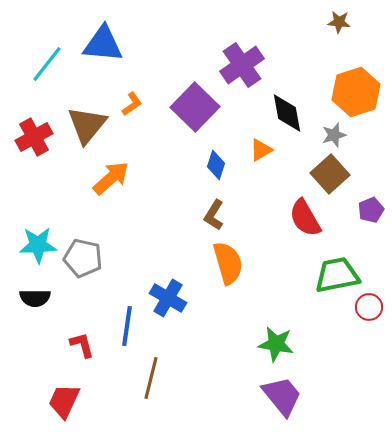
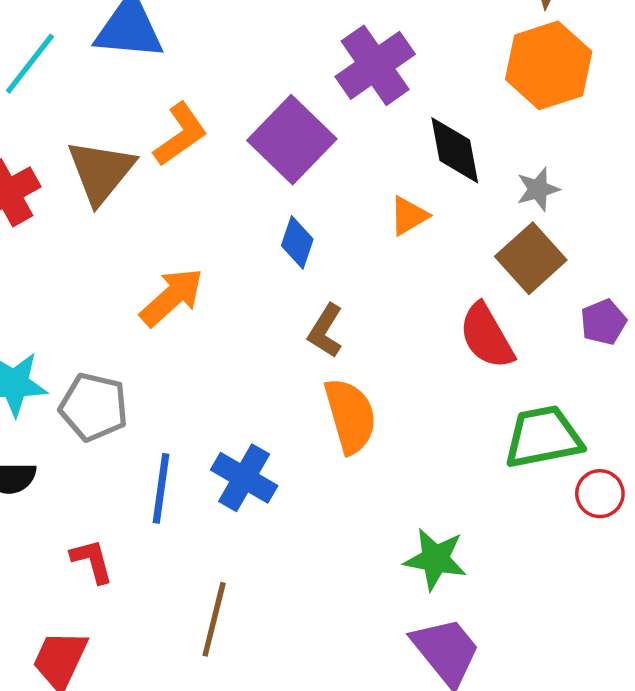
orange hexagon: (356, 92) -> (549, 65), moved
orange L-shape: (132, 104) -> (180, 134), size x1.5
blue diamond: (216, 165) -> (297, 242), moved
orange arrow: (111, 178) -> (172, 297), moved
blue line: (127, 326) -> (161, 488), moved

